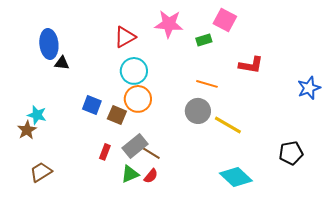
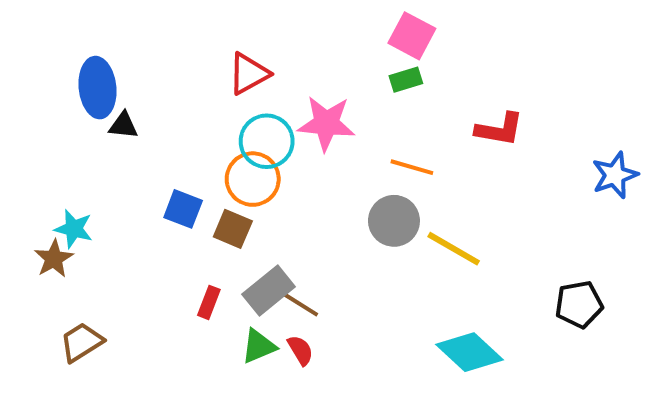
pink square: (225, 20) -> (412, 36), moved
pink star: (169, 24) -> (326, 123), moved
orange circle: (138, 99) -> (253, 179), moved
red semicircle: (151, 176) -> (300, 350), turned -70

